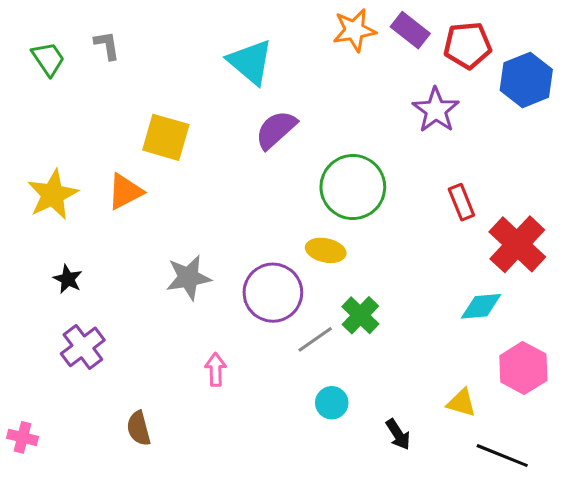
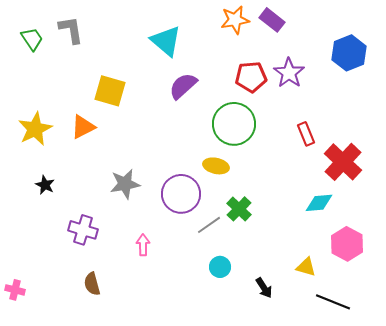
gray L-shape: (107, 45) -> (71, 30), size x1.4
red pentagon: (467, 45) -> (251, 77), moved
purple cross: (83, 347) -> (83, 230), moved, turned -36

